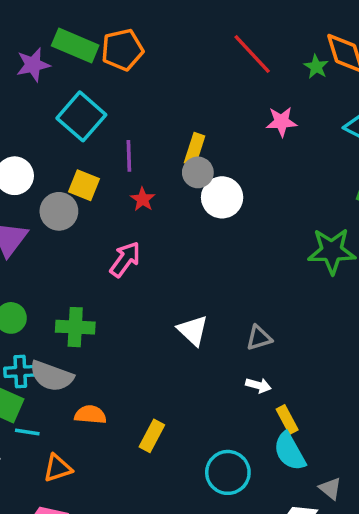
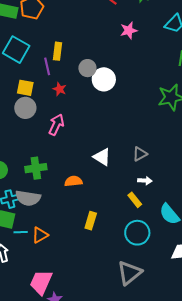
yellow rectangle: (195, 149) -> (58, 51), moved
gray circle: (59, 211) -> (25, 108), moved
orange semicircle: (90, 415) -> (73, 181), moved
yellow rectangle: (287, 420) -> (135, 200), moved
orange triangle: (58, 468) -> (40, 235), moved

